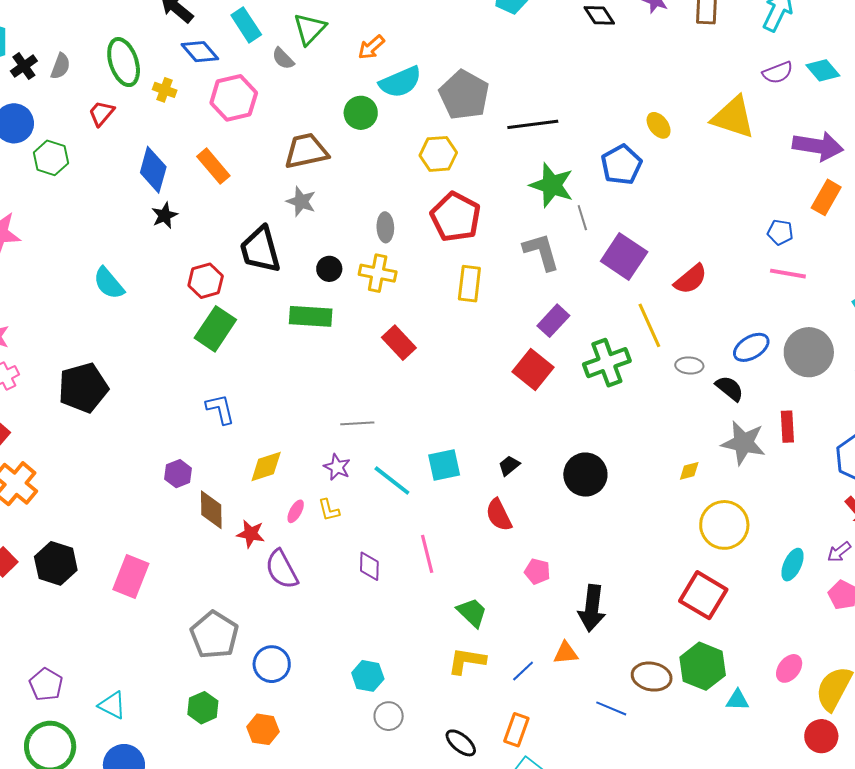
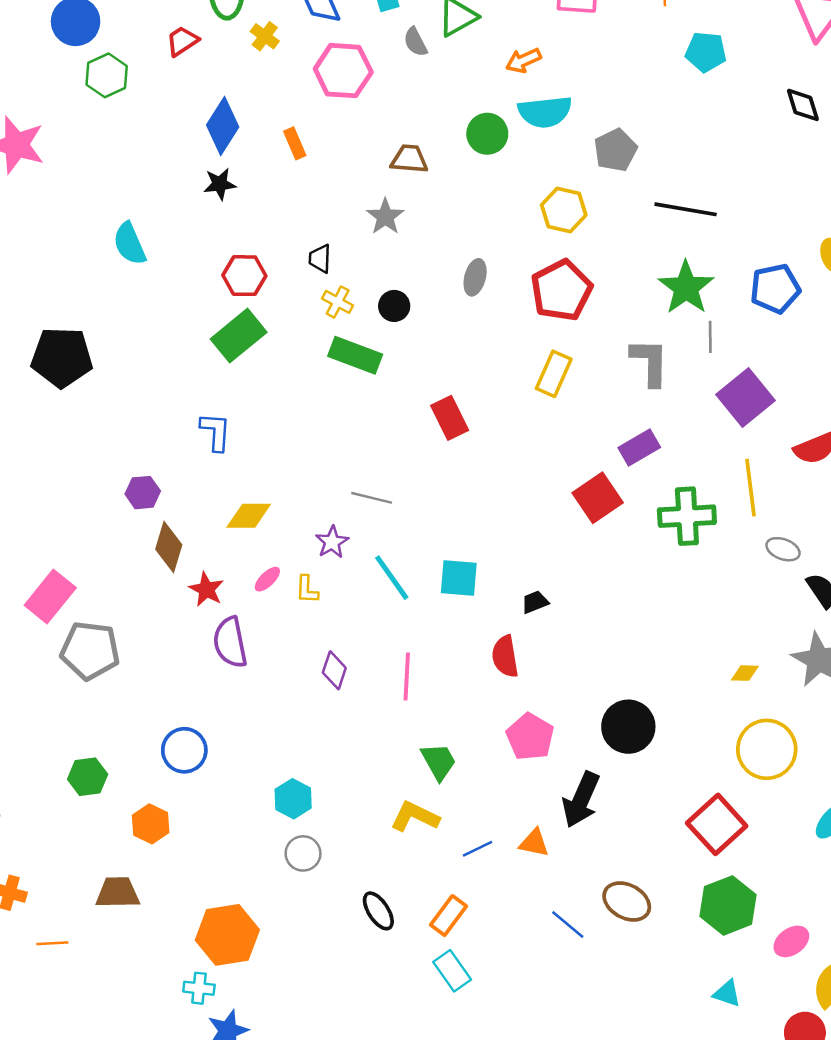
gray pentagon: (464, 95) -> (615, 150), size x0.7
brown trapezoid: (306, 151) -> (409, 159), size x0.7
orange rectangle: (213, 166) -> (295, 143), size x0.7
black trapezoid: (260, 250) -> (320, 259), size x0.5
yellow cross: (378, 273) -> (338, 302), moved, size x0.7
black circle: (585, 475) -> (628, 727), moved
pink pentagon: (537, 571) -> (530, 737), size x1.5
gray pentagon: (214, 635) -> (90, 650), moved, turned 30
green hexagon: (703, 666) -> (728, 905), moved
cyan triangle: (737, 700) -> (727, 993), moved

